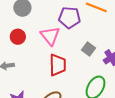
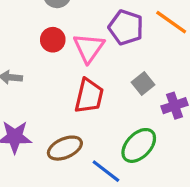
red circle: (18, 37) -> (53, 40), moved

